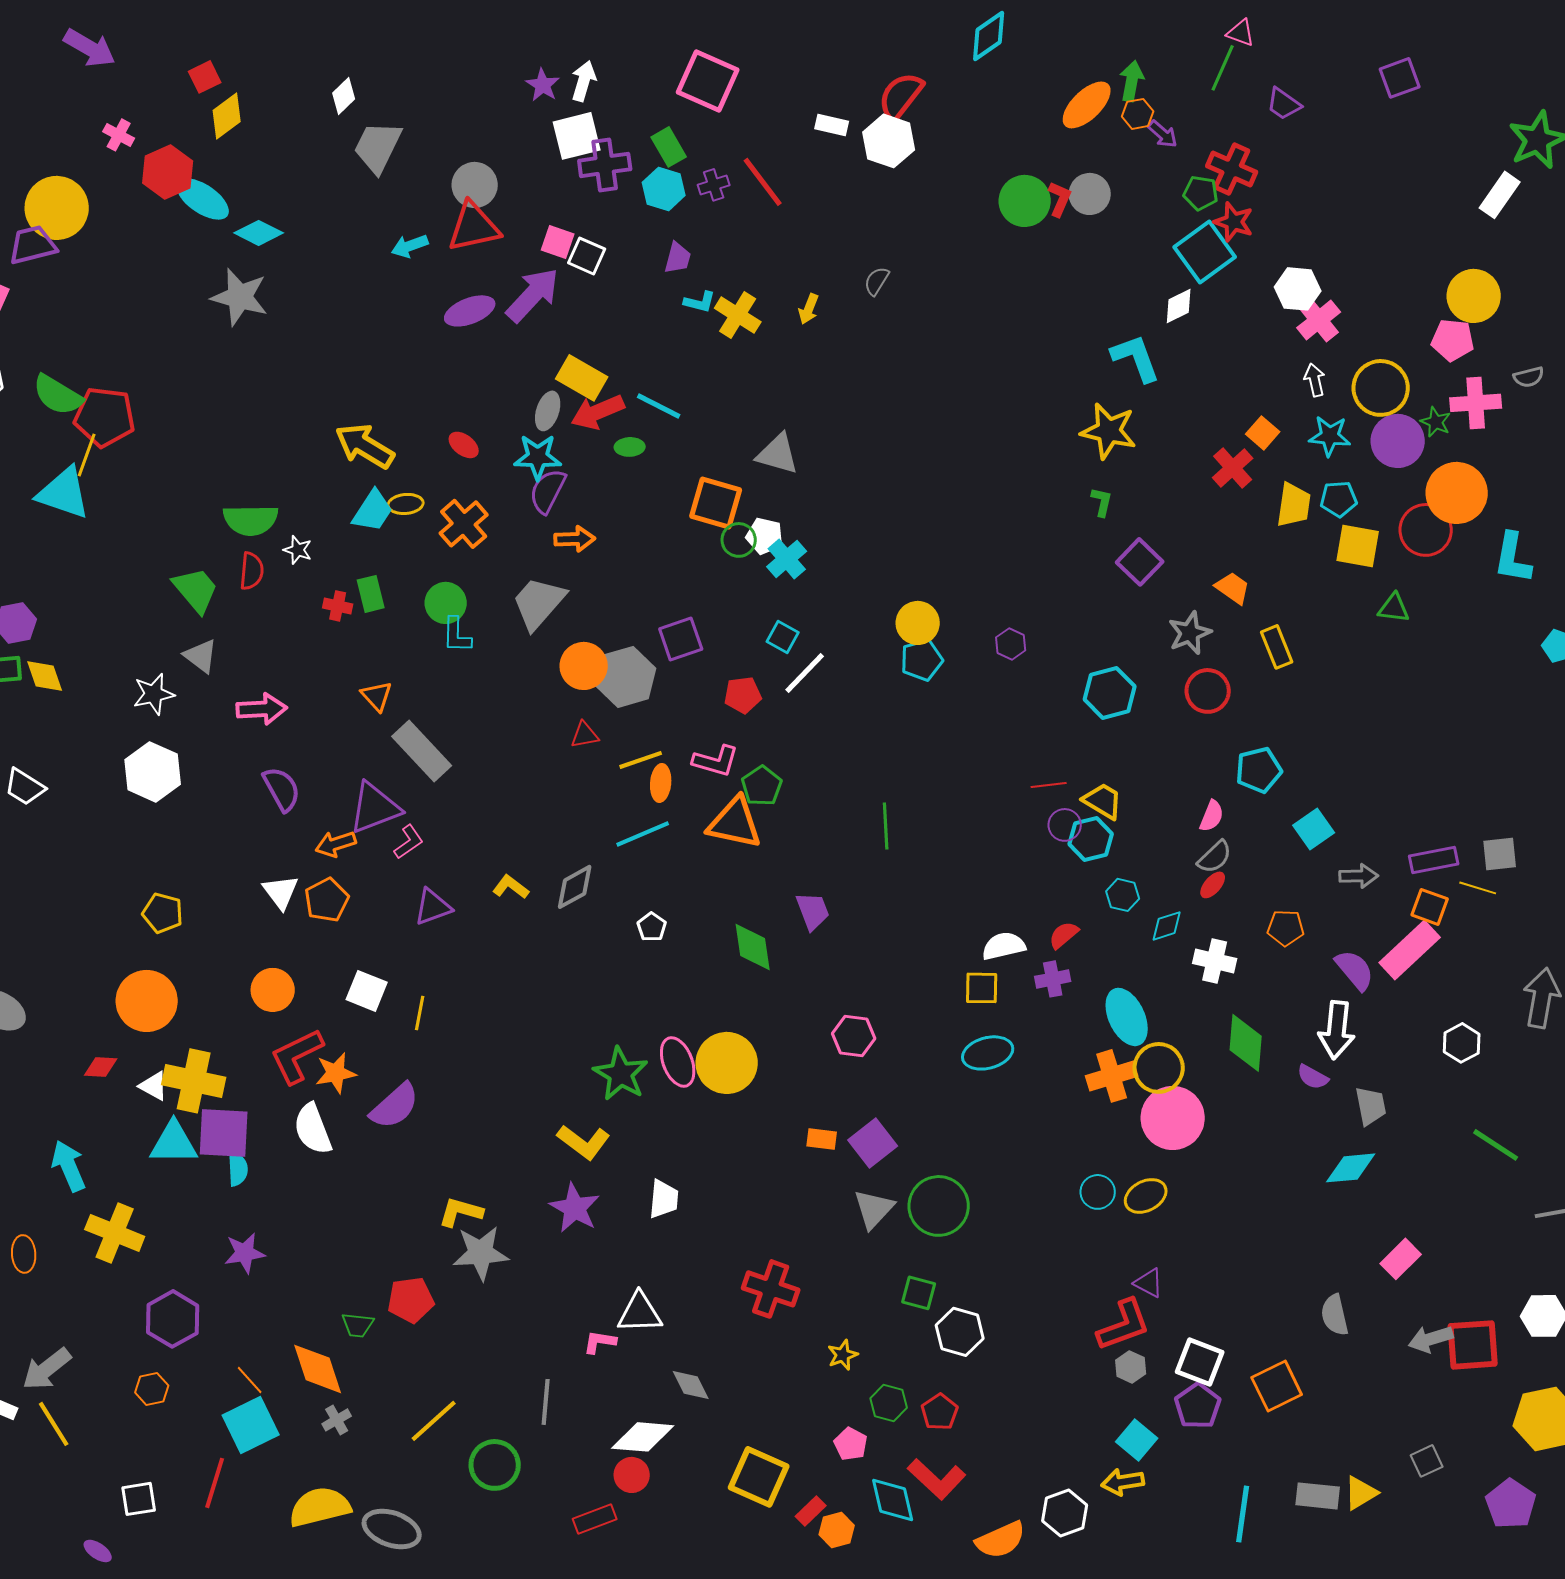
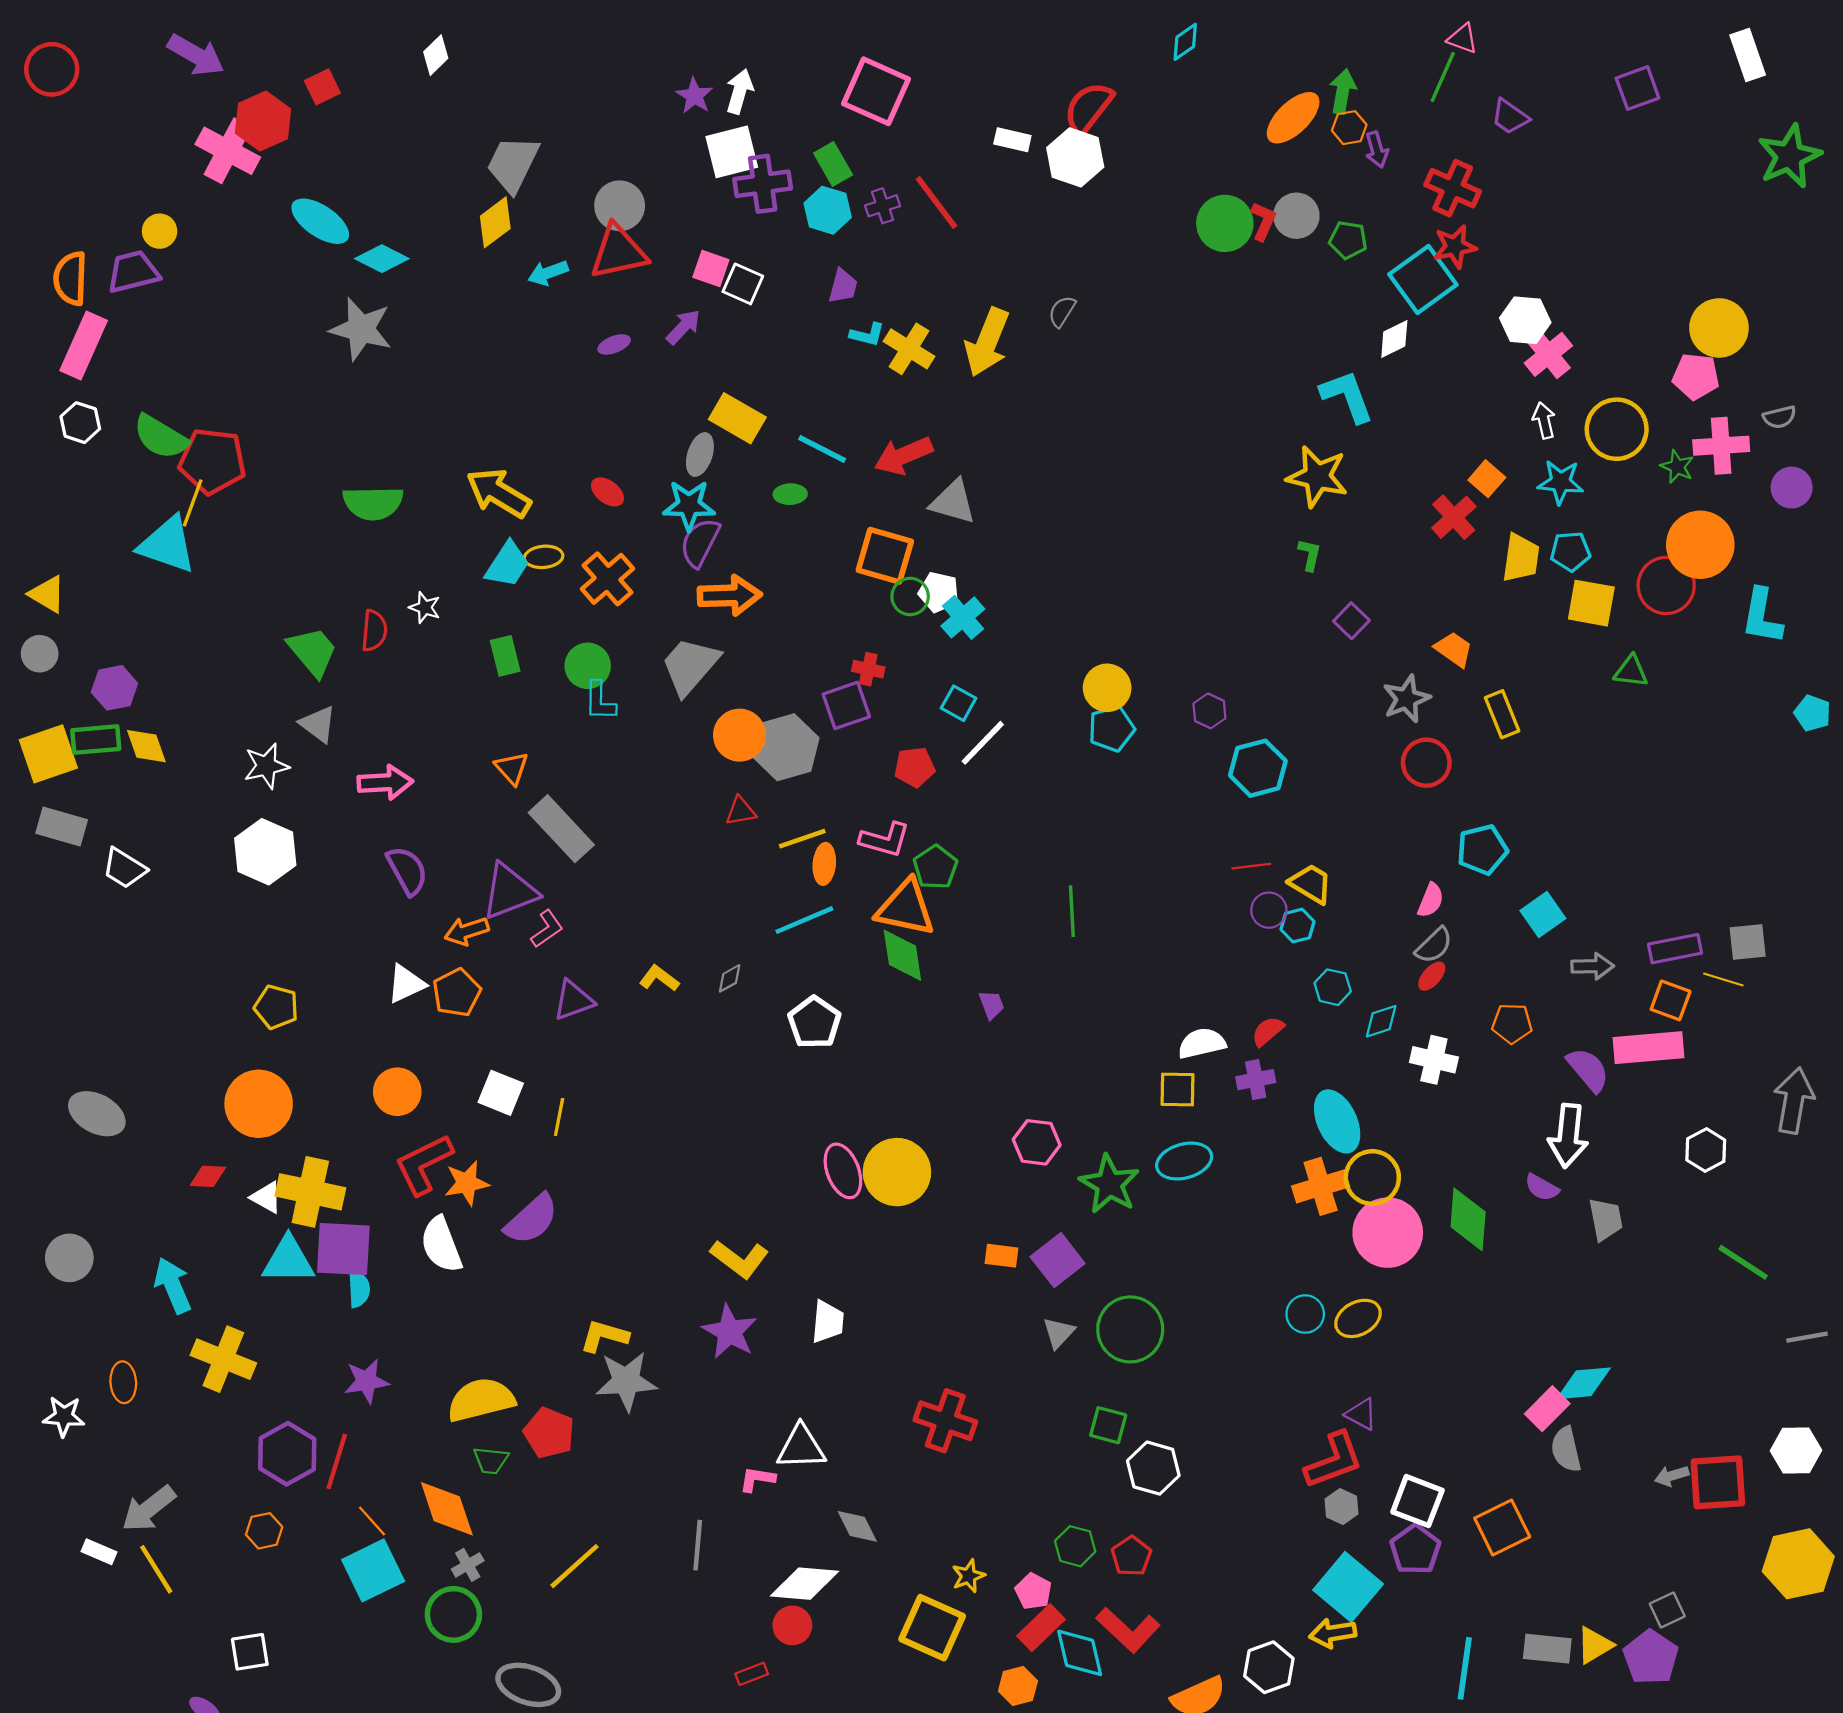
cyan diamond: (989, 36) -> (1185, 42), size x0.7
white diamond: (344, 96) -> (436, 55), moved
yellow diamond: (227, 116) -> (495, 222), moved
purple arrow: (1163, 134) -> (1377, 150), turned 32
pink cross: (119, 135) -> (228, 151), size x1.8
red hexagon: (168, 172) -> (263, 121), moved
green pentagon: (1201, 193) -> (1348, 240), moved
white rectangle: (1500, 195) -> (1748, 55), moved, turned -54
yellow circle: (57, 208) -> (160, 231), size x0.5
red star: (1234, 222) -> (1455, 247), turned -30
purple arrow: (533, 295) -> (683, 327), size x0.6
yellow arrow: (809, 309) -> (987, 342), size x2.0
purple ellipse: (470, 311) -> (614, 344), size x0.6
red arrow: (598, 412) -> (904, 456), moved
purple circle: (1398, 441) -> (1792, 488), moved, size x0.7
green semicircle: (251, 520) -> (373, 503), moved
orange arrow: (575, 539) -> (730, 595), size x1.4
purple square: (1140, 562) -> (1351, 621), size x0.7
red cross: (338, 606) -> (868, 669), moved
cyan hexagon: (1110, 693) -> (1258, 768), moved
cyan hexagon: (1091, 839) -> (1297, 926), size x0.7
gray diamond: (575, 887) -> (730, 978), size x0.6
white triangle: (281, 892) -> (406, 984), turned 42
purple trapezoid: (813, 911) -> (992, 1005), size x0.7
white pentagon: (652, 927) -> (814, 1022), size x1.6
green diamond: (753, 947) -> (902, 955), moved
pink rectangle: (1410, 950) -> (1649, 1048), turned 38
green diamond: (1246, 1043) -> (1468, 1219), moved
green star: (621, 1074) -> (1109, 1184), moved
cyan diamond: (1351, 1168) -> (1584, 1383), moved
gray triangle: (874, 1209) -> (1059, 1333), size x0.7
pink rectangle: (1401, 1259) -> (1547, 1409), moved
red pentagon: (411, 1300) -> (549, 1433), turned 30
gray arrow: (1431, 1339) -> (1672, 1476), size x0.7
yellow star: (843, 1355) -> (968, 1576), moved
cyan square: (1137, 1440) -> (1348, 1587), size x1.5
green circle: (495, 1465) -> (453, 1614), moved
red line: (215, 1483) -> (337, 1461), moved
purple pentagon: (1511, 1504) -> (1651, 1657), moved
yellow semicircle: (320, 1507) -> (481, 1400), moved
red rectangle: (811, 1511) -> (1041, 1628), moved, size x1.4
red rectangle: (595, 1519) -> (752, 1674), size x0.7

